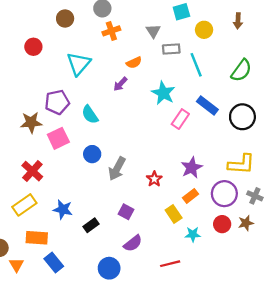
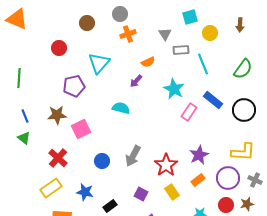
purple pentagon: (57, 102) -> (74, 86), moved
cyan semicircle: (90, 115) -> (121, 108), moved, turned 138
blue circle: (92, 154) -> (102, 161), moved
red star: (154, 179) -> (166, 165), size x1.6
yellow rectangle: (174, 214) -> (172, 192), moved

